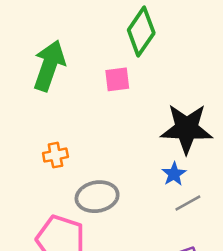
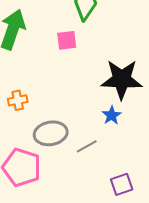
gray line: (188, 203) -> (87, 146), moved

